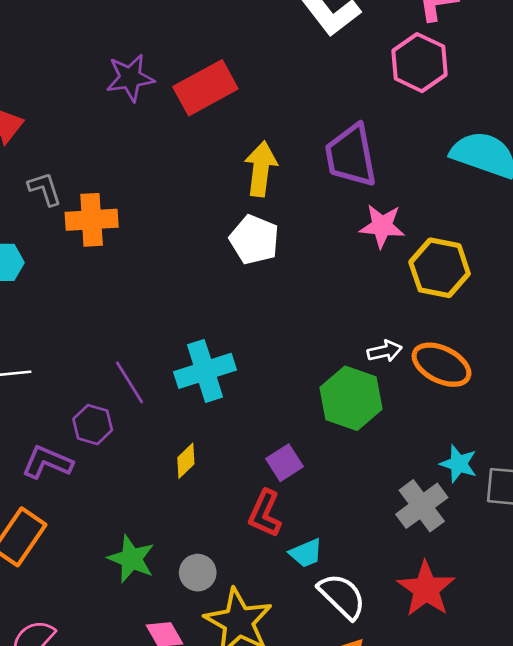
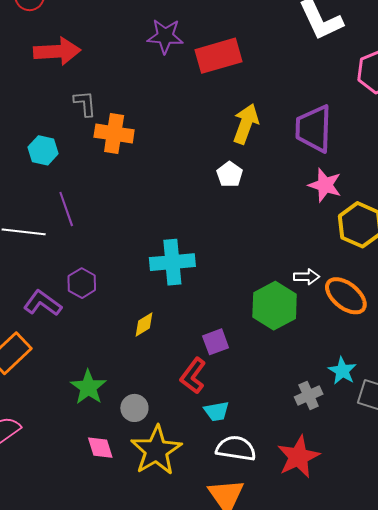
white pentagon: (254, 240) -> (230, 174), size x0.7
purple line: (130, 382) -> (66, 209), moved
gray cross: (422, 506) -> (309, 396), size x0.7
white semicircle: (342, 596) -> (236, 448), turned -48

